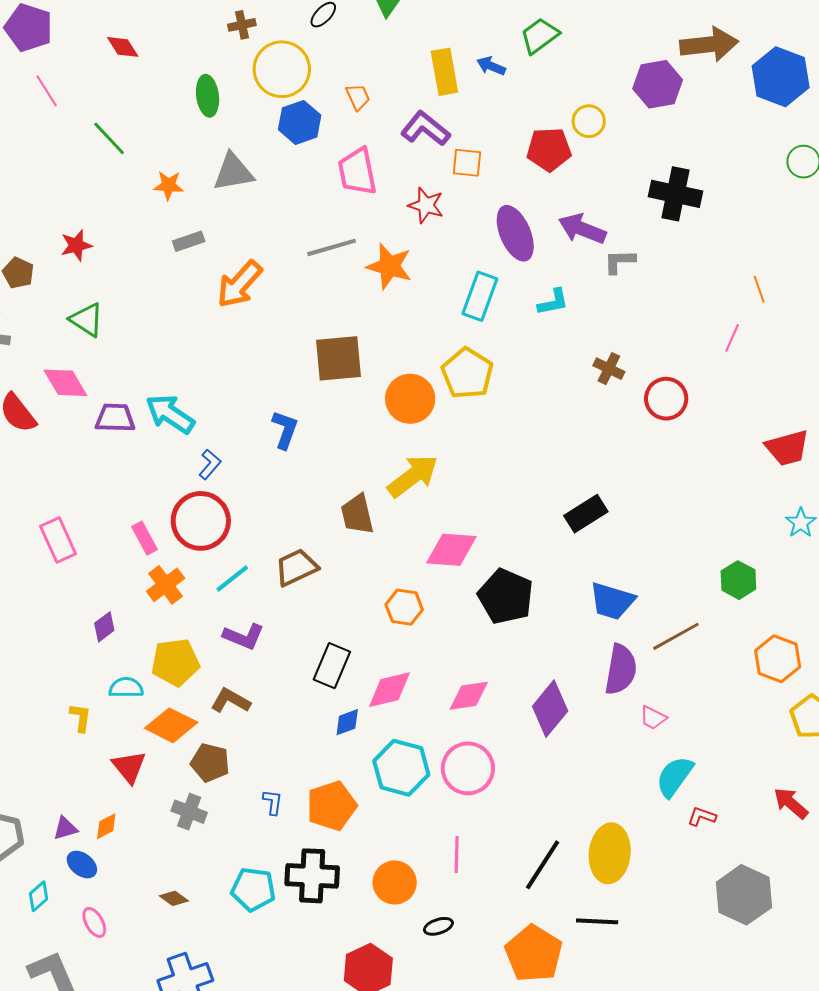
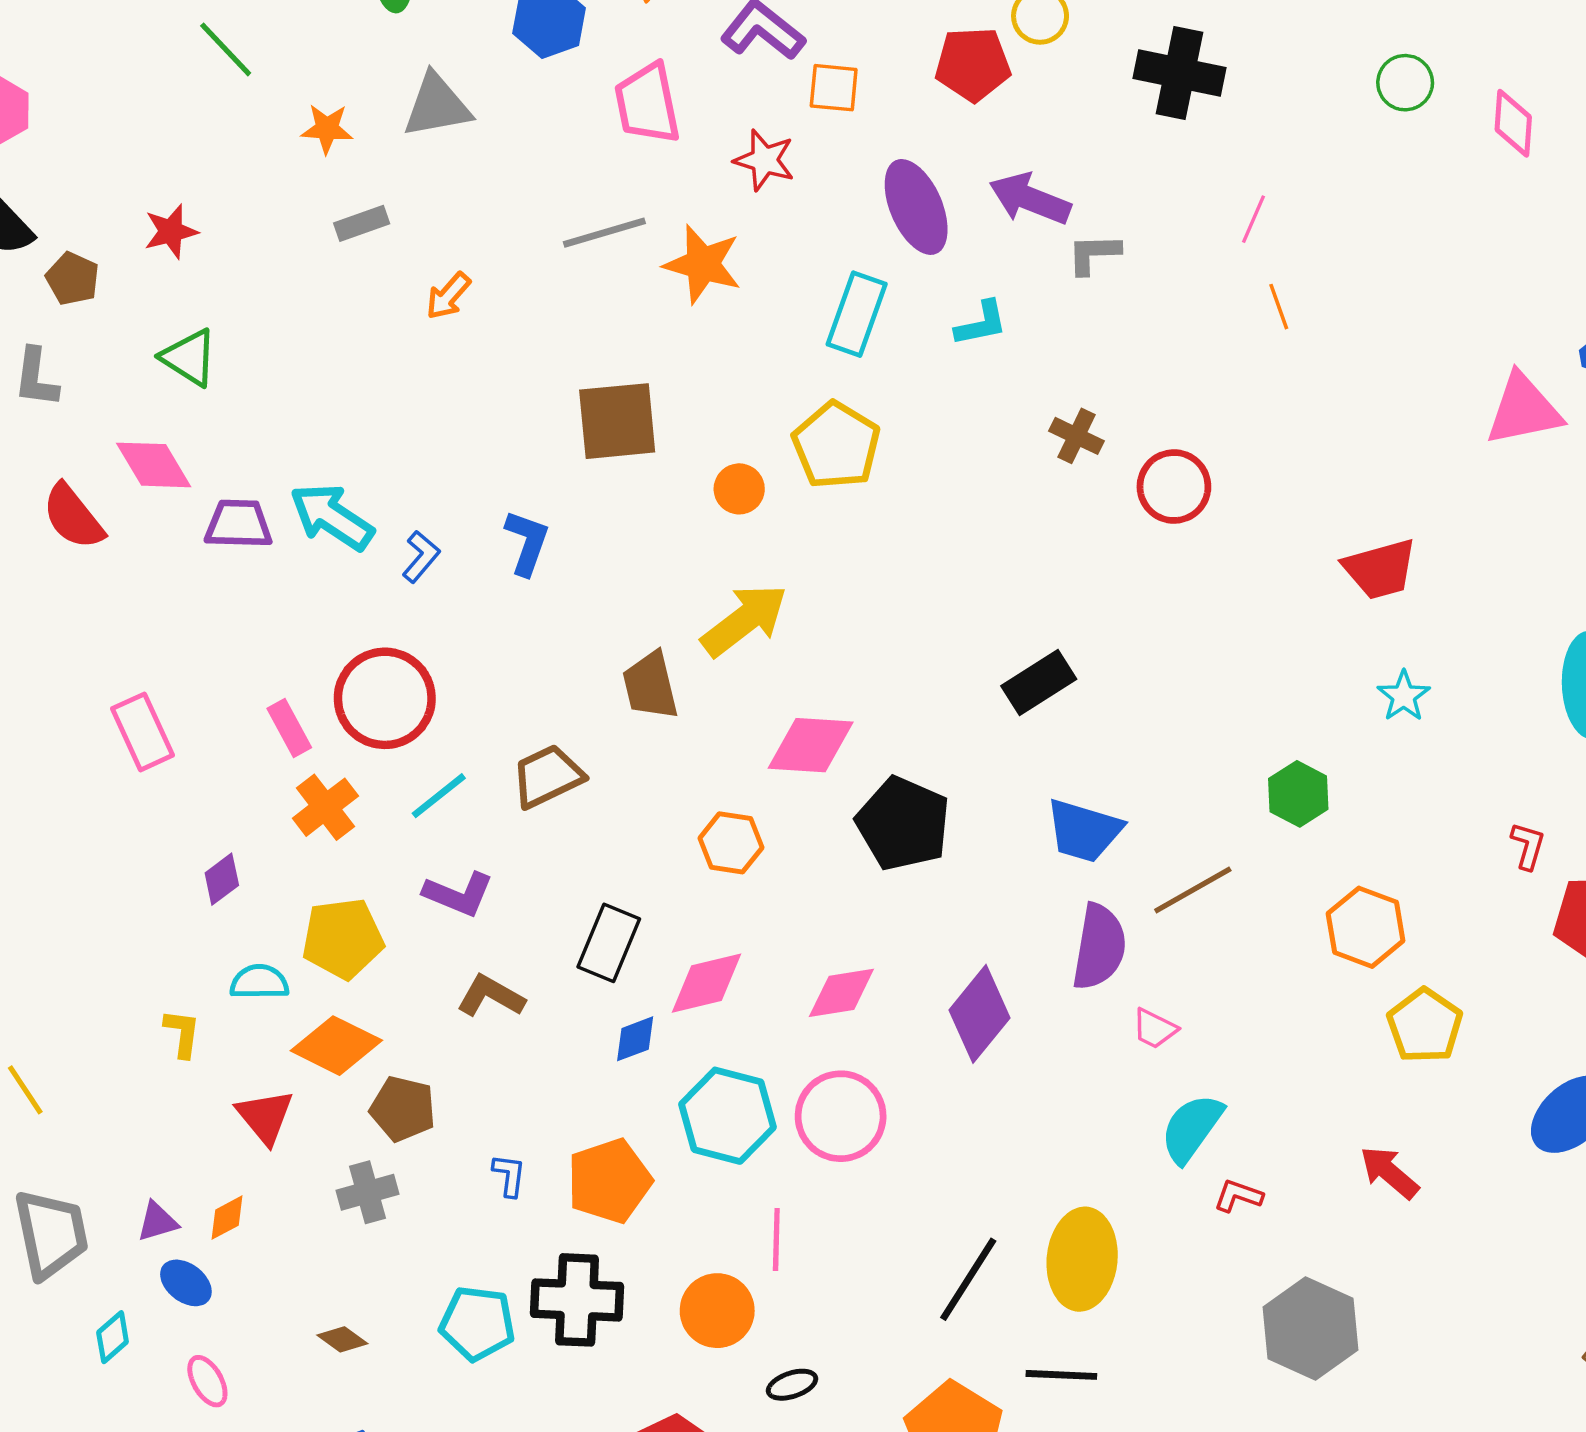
black cross: (676, 194) -> (1179, 73), moved
orange arrow: (239, 284) -> (448, 296), size x0.6
orange line: (759, 289) -> (1279, 307), moved
pink line: (732, 338) -> (1254, 219), moved
orange circle: (410, 399) -> (739, 489), size x0.6
blue L-shape: (210, 464) -> (421, 557), moved
brown L-shape: (231, 701) -> (491, 996), moved
gray cross: (189, 812) -> (368, 1192), turned -36
pink line: (457, 855) -> (776, 1239), moved

